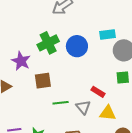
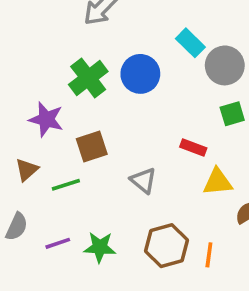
cyan rectangle: (107, 34) -> (190, 43), turned 63
green line: (61, 103) -> (66, 185), moved
gray triangle: (83, 107) -> (143, 180), moved

